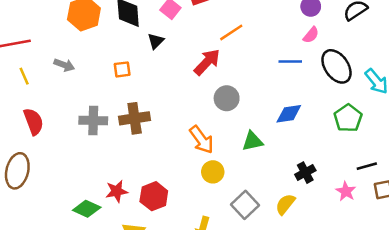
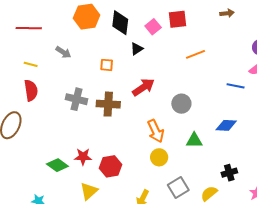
red arrow: (207, 62) -> (143, 87), moved
yellow line: (24, 76) -> (31, 64), moved, turned -64

